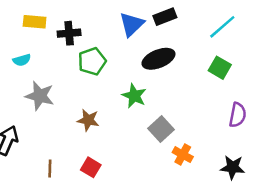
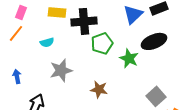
black cross: (69, 33) -> (84, 21), size x1.4
gray star: (40, 96) -> (61, 70), turned -30
green star: (134, 96) -> (129, 58), moved

